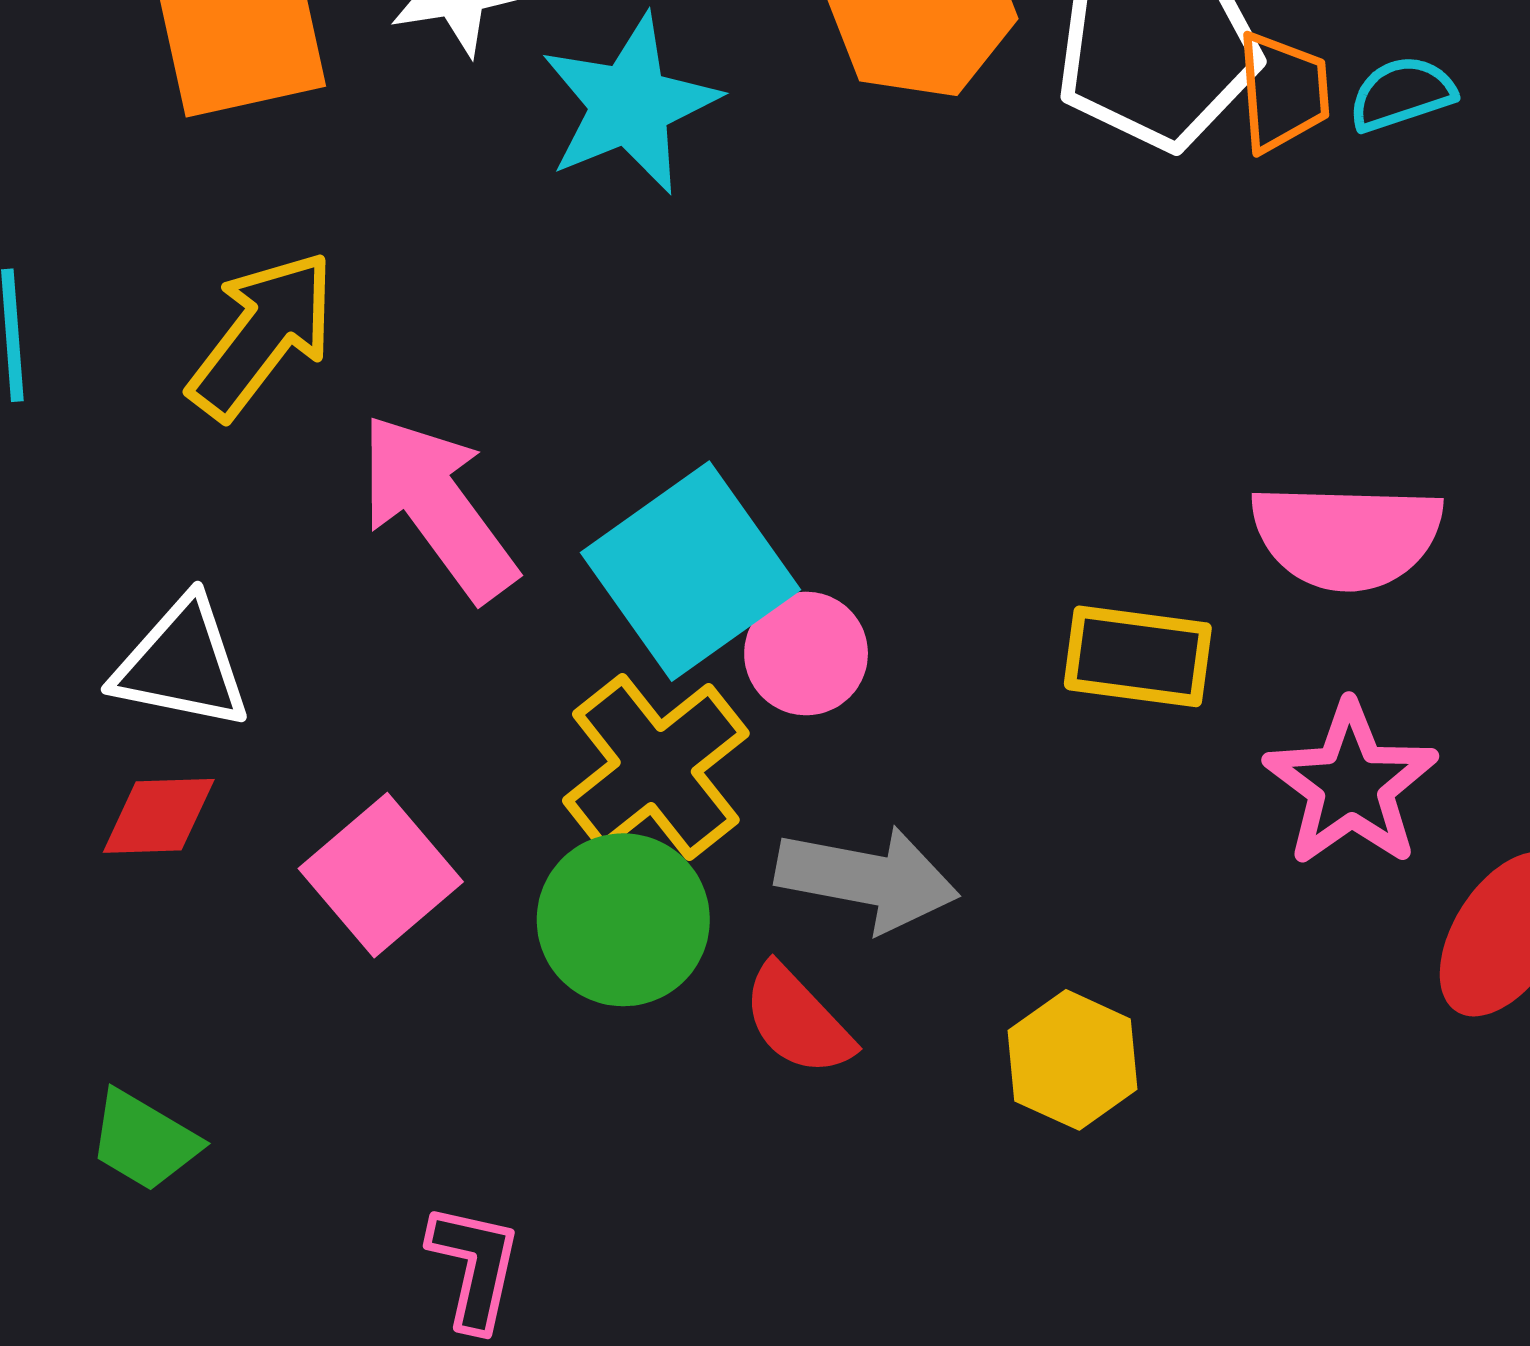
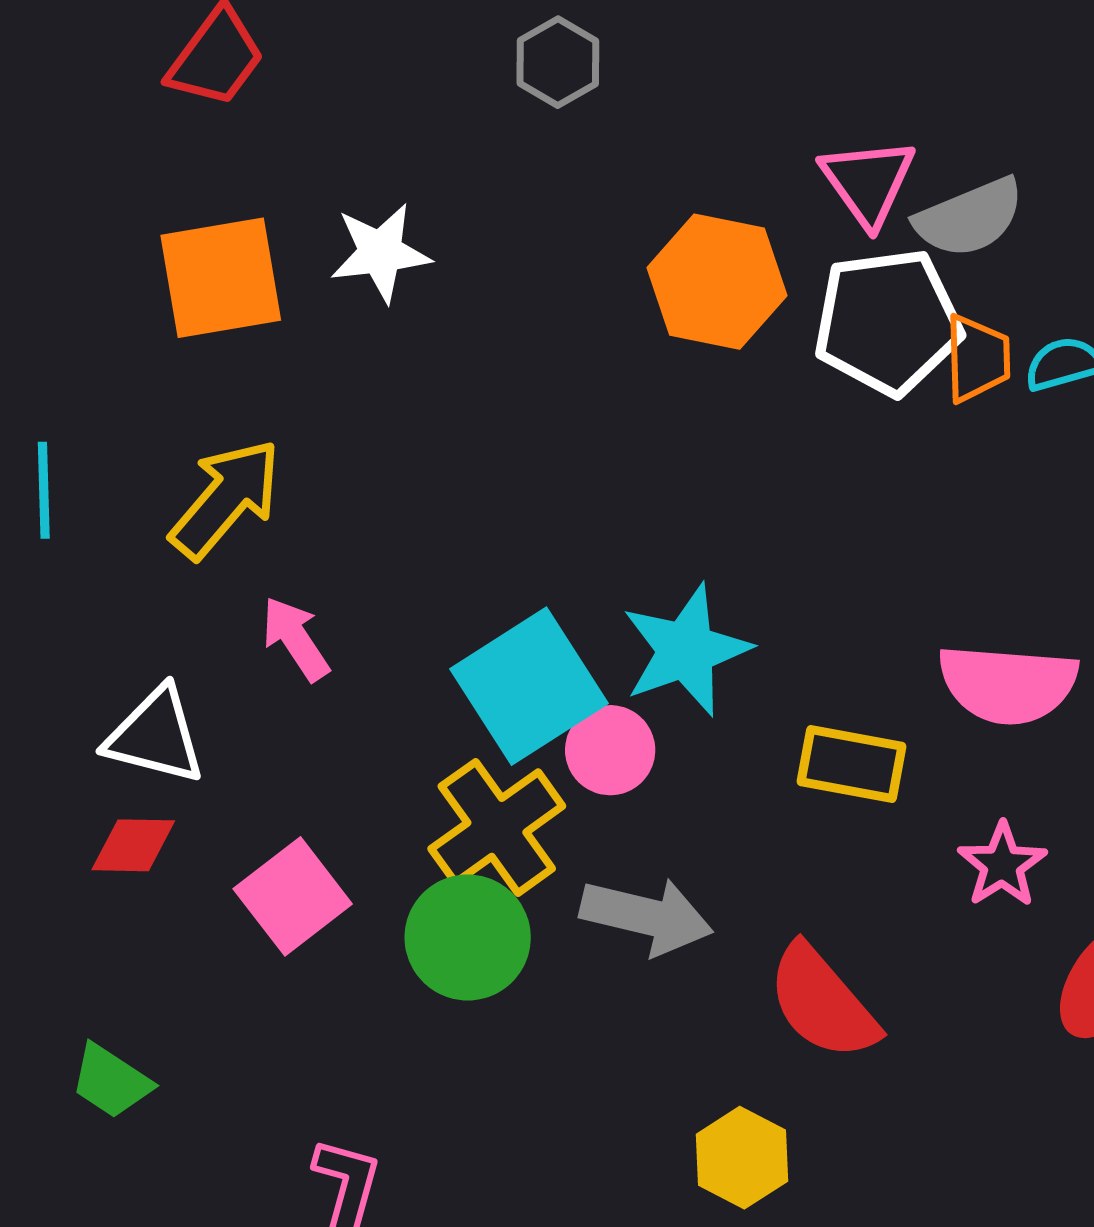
cyan star: (630, 104) -> (686, 650), moved
pink arrow: (438, 507) -> (296, 639), moved, size x0.6
pink star: (1351, 784) -> (1002, 865), size x0.7
red semicircle: (797, 1020) -> (822, 1002), moved, size x1.4
yellow hexagon: (1073, 1060) -> (742, 1158), moved

